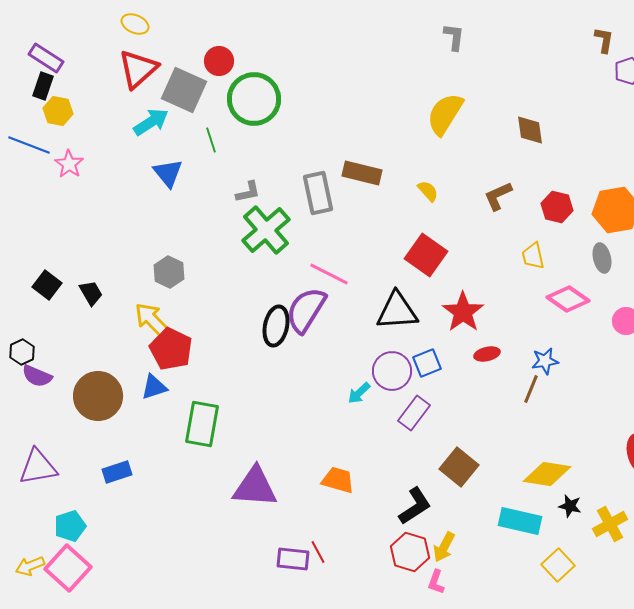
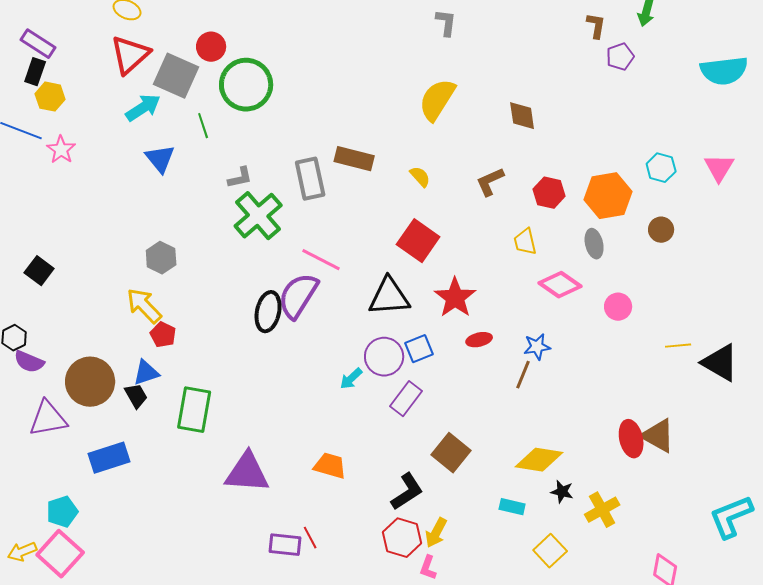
black trapezoid: (91, 293) -> (136, 396), moved
red pentagon: (171, 349) -> (163, 335), size x0.6
purple triangle: (38, 467) -> (48, 419), moved
blue rectangle: (117, 472) -> (109, 458), size x1.4
cyan rectangle: (520, 521) -> (512, 507), size x0.6

